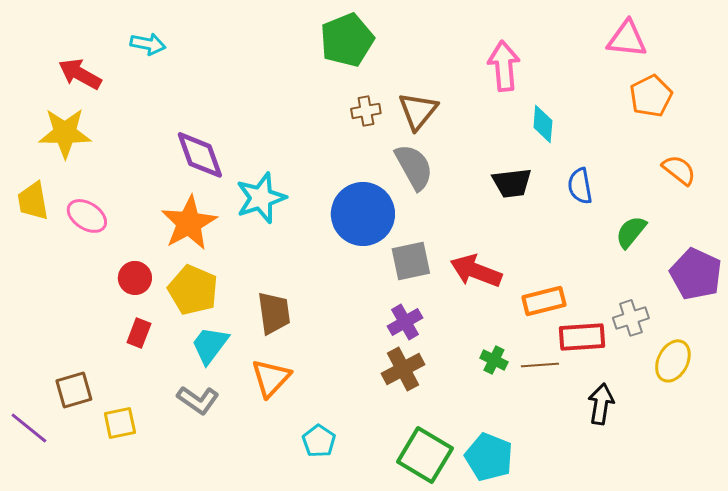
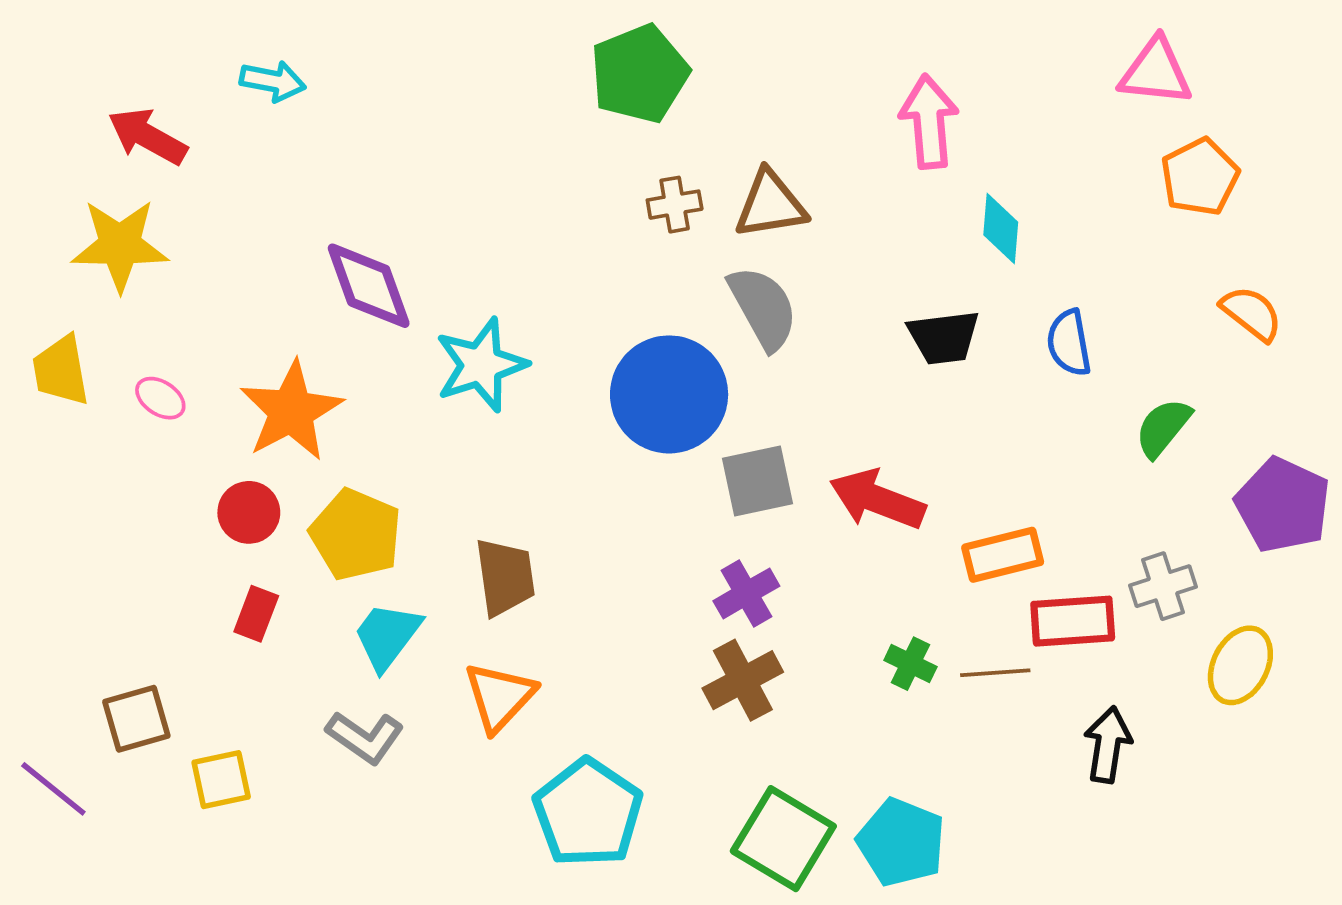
brown triangle: (418, 111) -> (770, 205), turned 42
pink ellipse: (87, 216) -> (160, 398), size x0.7
orange star: (189, 223) -> (291, 411), moved
cyan pentagon: (319, 441) -> (588, 813), size x1.8

